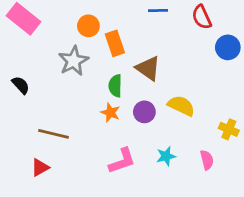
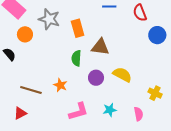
orange circle: (88, 26) -> (25, 34), moved
gray star: (73, 61) -> (49, 19), moved, turned -30
brown triangle: (148, 68) -> (100, 47), turned -30
orange star: (110, 113) -> (60, 85), moved

